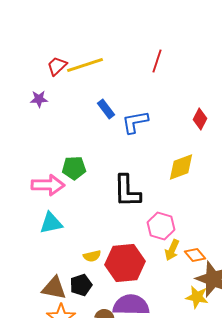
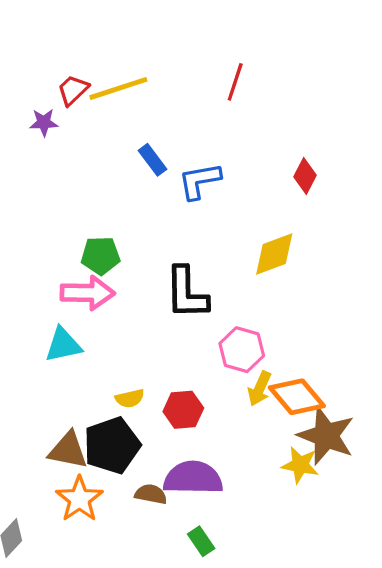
purple star: (39, 99) -> (44, 122), moved
pink arrow: (48, 185) -> (88, 293), moved
orange diamond: (195, 255) -> (297, 397), size x1.6
red hexagon: (125, 263) -> (183, 410), size x0.6
black pentagon: (81, 285) -> (112, 445), size x1.6

